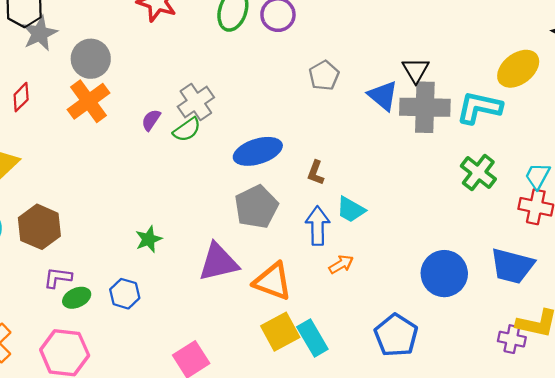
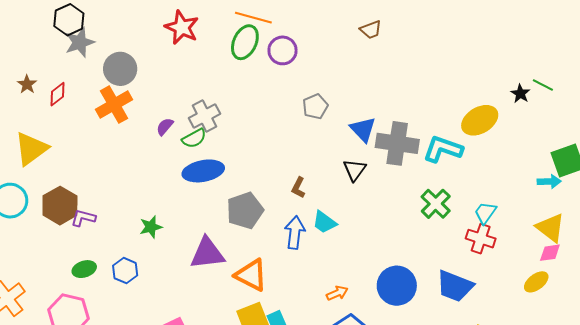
black triangle: (416, 70) -> (355, 170), moved
blue ellipse: (258, 151) -> (203, 171), moved
orange arrow: (341, 264) -> (337, 293), moved
purple L-shape: (58, 278) -> (83, 218), moved

